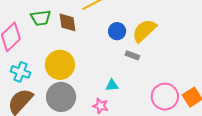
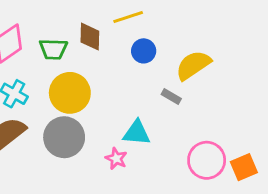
green trapezoid: (41, 18) -> (53, 49), moved
blue circle: (117, 31) -> (144, 51), moved
cyan triangle: (112, 85) -> (137, 133), size x1.5

